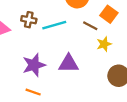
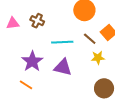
cyan line: (54, 25) -> (62, 42), moved
purple star: (34, 65) -> (32, 61), turned -30

